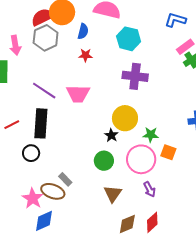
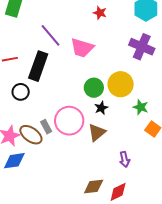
black star: (111, 135) -> (101, 108), moved
pink circle: (141, 159) -> (69, 121), moved
green circle: (104, 161) -> (94, 88), moved
brown triangle: (113, 194) -> (97, 132), moved

